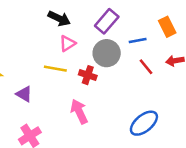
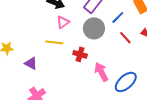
blue line: (138, 41) -> (118, 17), turned -32
red cross: (88, 75) -> (80, 54), moved
pink arrow: (79, 112) -> (101, 72), moved

